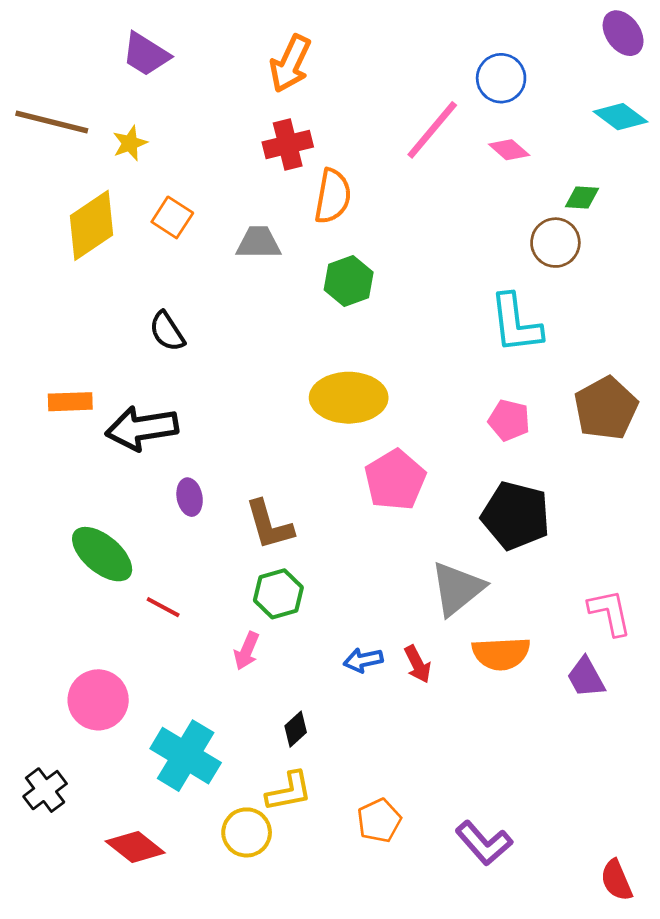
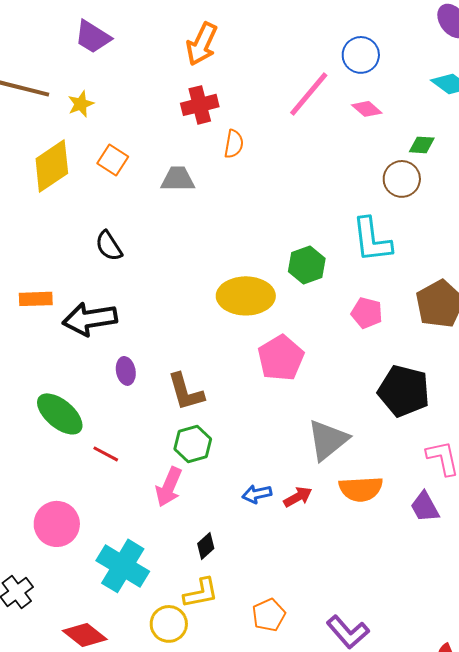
orange semicircle: (333, 196) -> (234, 144), size x0.7
green hexagon: (349, 281) -> (307, 265), moved
black pentagon: (516, 516) -> (404, 391), moved
pink arrow: (247, 651) -> (169, 487), size x1.4
red arrow: (418, 664) -> (298, 497), turned -92

